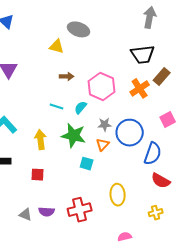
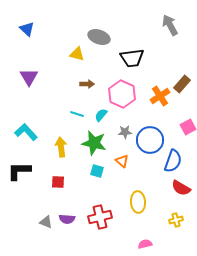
gray arrow: (150, 17) -> (170, 25), turned -40
black trapezoid: (143, 54) -> (132, 58), moved
orange triangle: (103, 145) -> (122, 161), moved, turned -32
cyan square: (87, 164) -> (97, 171), moved

